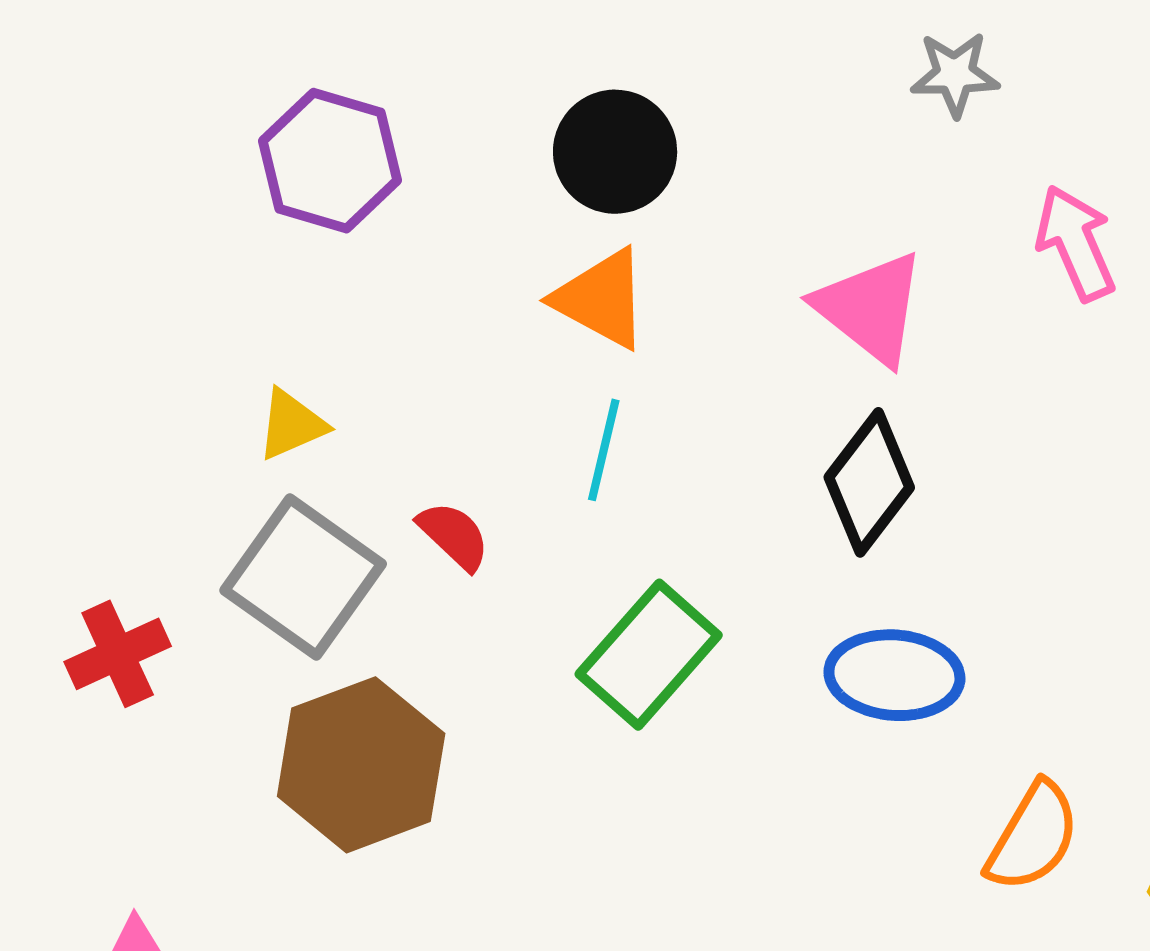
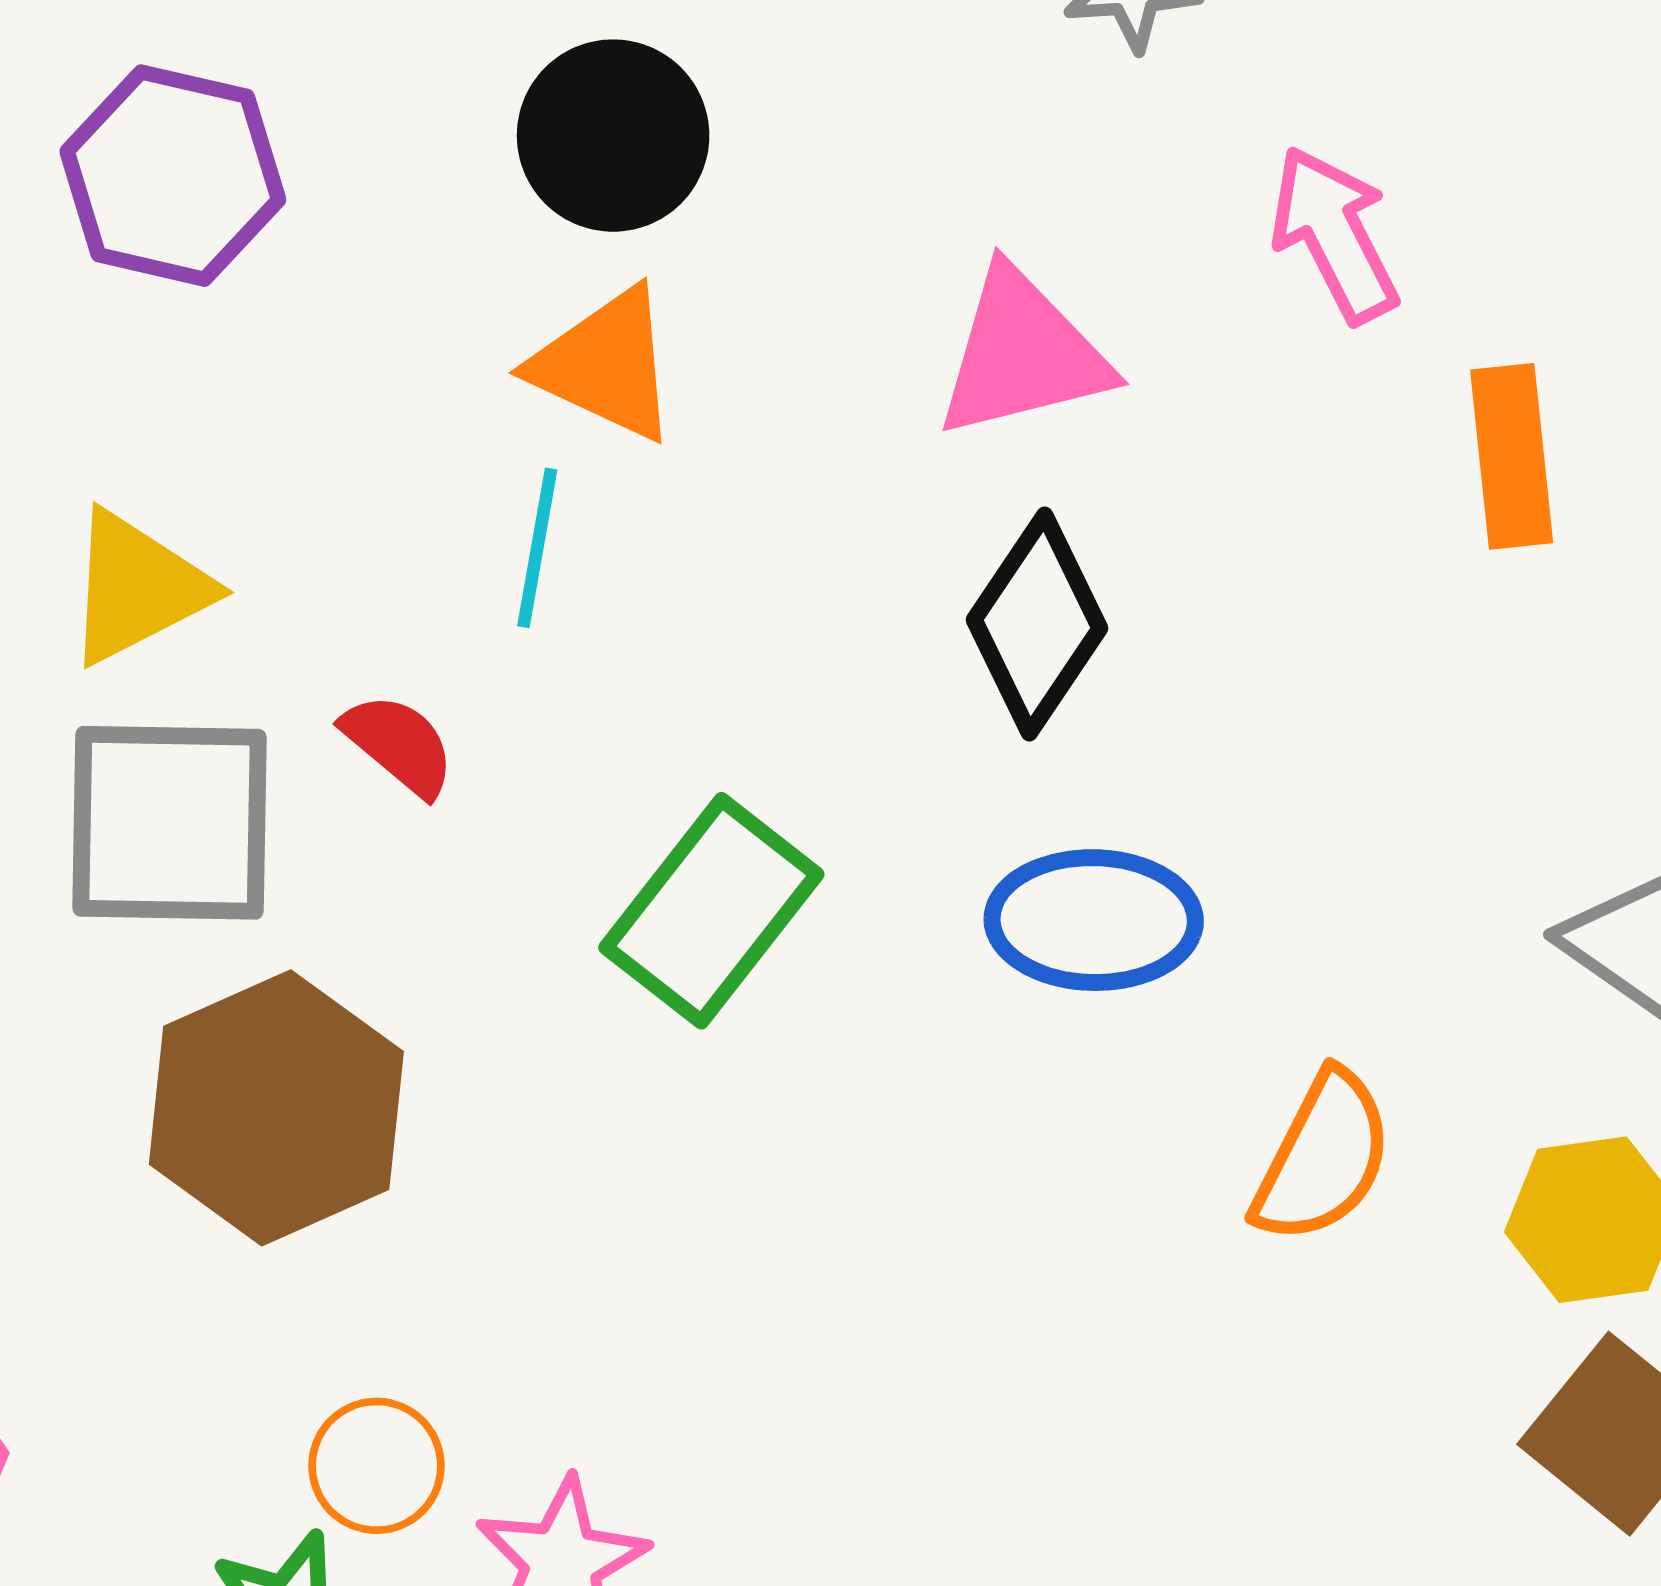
pink triangle: (870, 308) -> (1023, 354), turned -49
yellow triangle: (292, 425) -> (137, 588), size x1.4
cyan line: (604, 450) -> (537, 548), moved
gray square: (303, 577) -> (169, 823), turned -31

